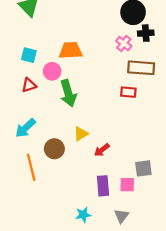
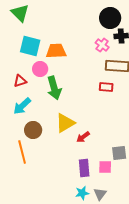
cyan square: (29, 55) -> (30, 46), moved, size x1.5
cyan arrow: (25, 128) -> (22, 106), moved
yellow triangle: (81, 134) -> (65, 123), size x1.5
brown circle: (54, 149) -> (33, 130), moved
cyan star: (83, 215) -> (82, 193), moved

